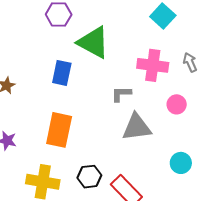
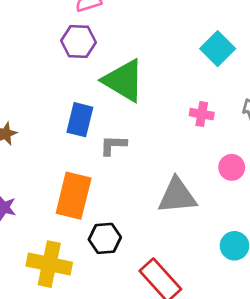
pink cross: (153, 65) -> (202, 114), size x0.6
gray L-shape: (121, 94) -> (113, 145), moved
black hexagon: (89, 177) -> (105, 238), moved

